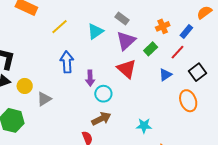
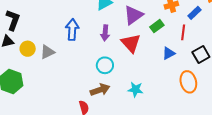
red line: (177, 52) -> (183, 32), turned -42
purple arrow: (90, 78) -> (105, 33), moved
gray triangle: (44, 99) -> (47, 52), moved
cyan star: (144, 126) -> (135, 89), moved

